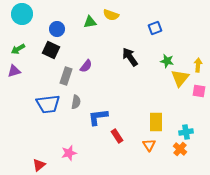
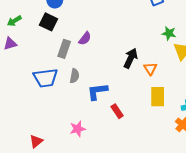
black arrow: (130, 57) -> (131, 58), moved, turned 60
orange triangle: (149, 145) -> (150, 69), moved
pink star: (69, 153) -> (78, 129), moved

